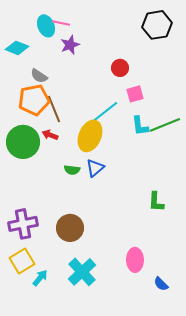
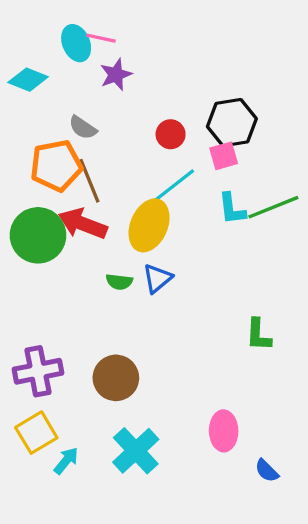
black hexagon: (157, 25) -> (232, 123), moved
red circle: (120, 68) -> (171, 134), moved
gray semicircle: (39, 76) -> (83, 128), moved
red arrow: (50, 135) -> (83, 224), size x1.8

